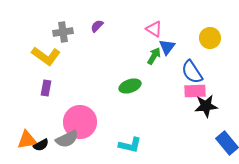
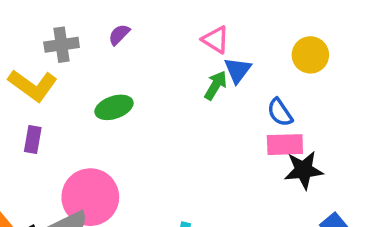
blue semicircle: (192, 72) -> (280, 112), size x0.7
green ellipse: (130, 86) -> (114, 107), moved

